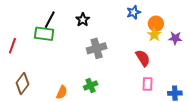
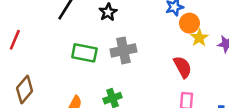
orange circle: (156, 24) -> (189, 23), moved
green rectangle: (44, 34) -> (84, 53), moved

